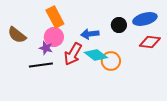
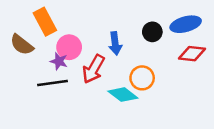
orange rectangle: (55, 17) -> (45, 22), moved
blue arrow: (90, 34) -> (115, 43), turned -90
cyan diamond: (96, 55) -> (123, 95), moved

